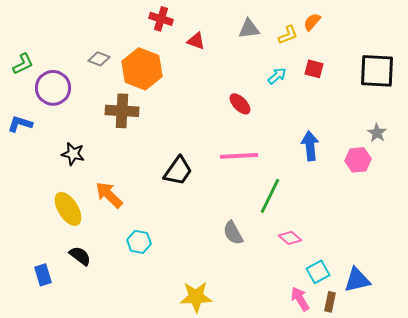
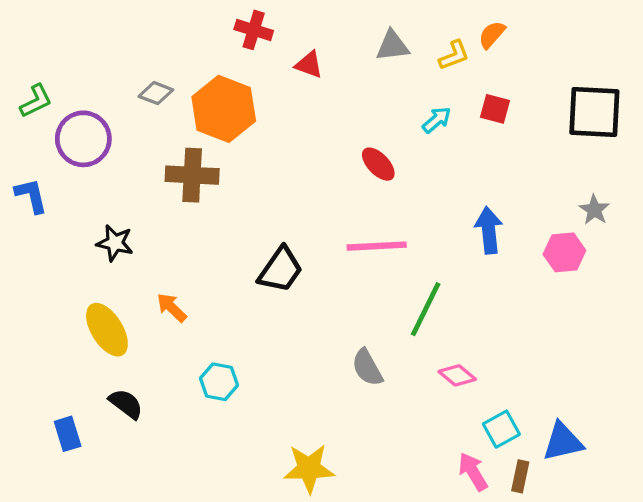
blue L-shape: (20, 124) -> (31, 196), turned 60
orange arrow: (109, 195) -> (172, 308), size x0.7

